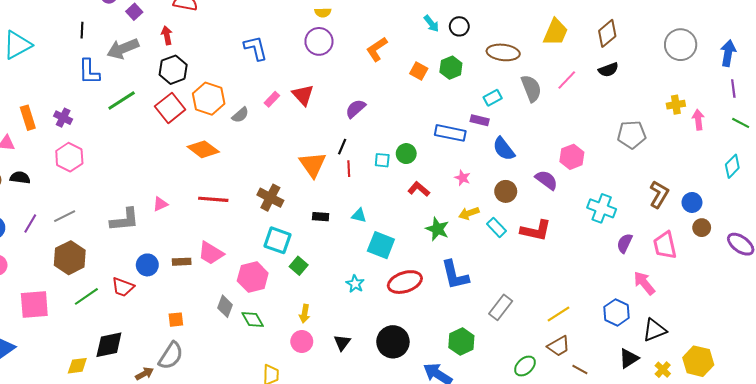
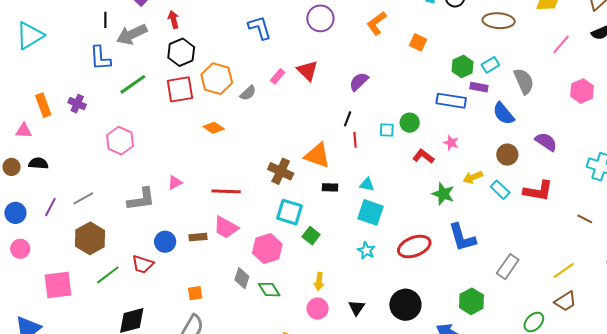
black line: (82, 30) -> (105, 20), moved
green hexagon: (451, 68) -> (462, 66), moved
gray semicircle: (531, 88) -> (524, 81), moved
red square: (170, 108) -> (180, 89), turned 32
orange diamond: (203, 149) -> (214, 128), size x0.7
pink hexagon: (69, 157) -> (120, 141), moved
pink hexagon: (572, 157) -> (582, 91), moved
orange triangle: (313, 165) -> (317, 156), moved, turned -32
pink star: (463, 178) -> (451, 143), moved
red line: (213, 199) -> (226, 191), moved
cyan square: (381, 245) -> (371, 212), moved
brown line: (580, 370) -> (585, 219), moved

